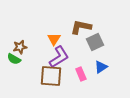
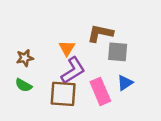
gray square: (95, 42) -> (118, 52), turned 30
green semicircle: (14, 59) -> (24, 85), moved
pink rectangle: (81, 74) -> (100, 91), size x1.5

